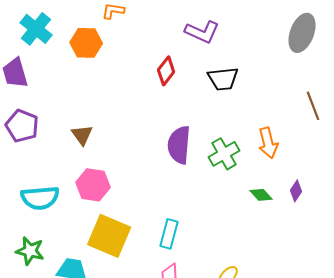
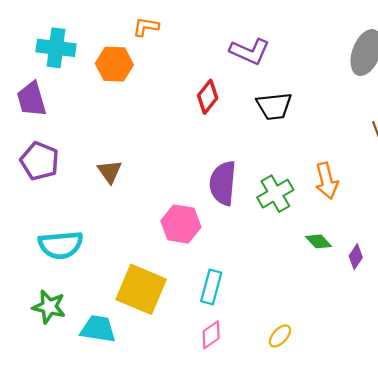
cyan cross: (36, 29) -> (56, 48), turned -32
pink hexagon: (93, 185) -> (181, 224), moved
purple diamond: (296, 191) -> (356, 257), moved

